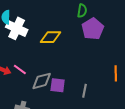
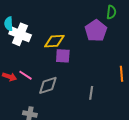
green semicircle: (82, 11) -> (111, 12), moved
purple square: (58, 85) -> (63, 56), moved

